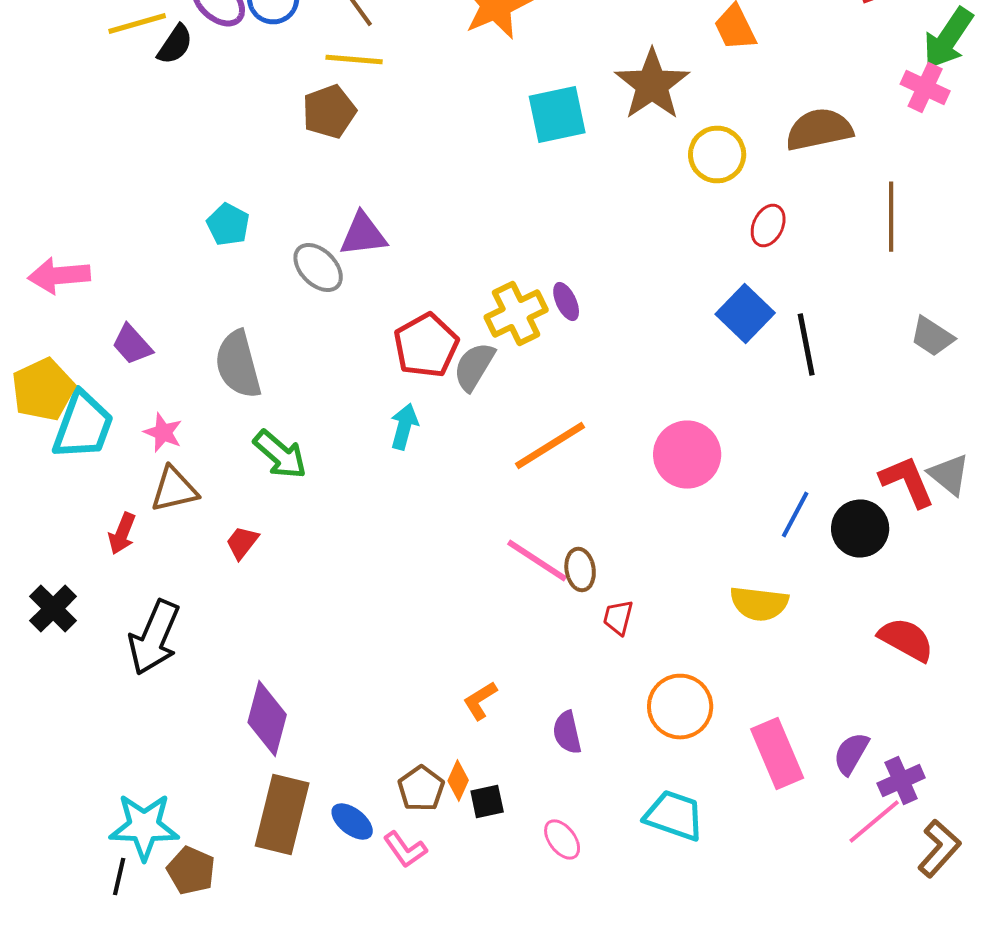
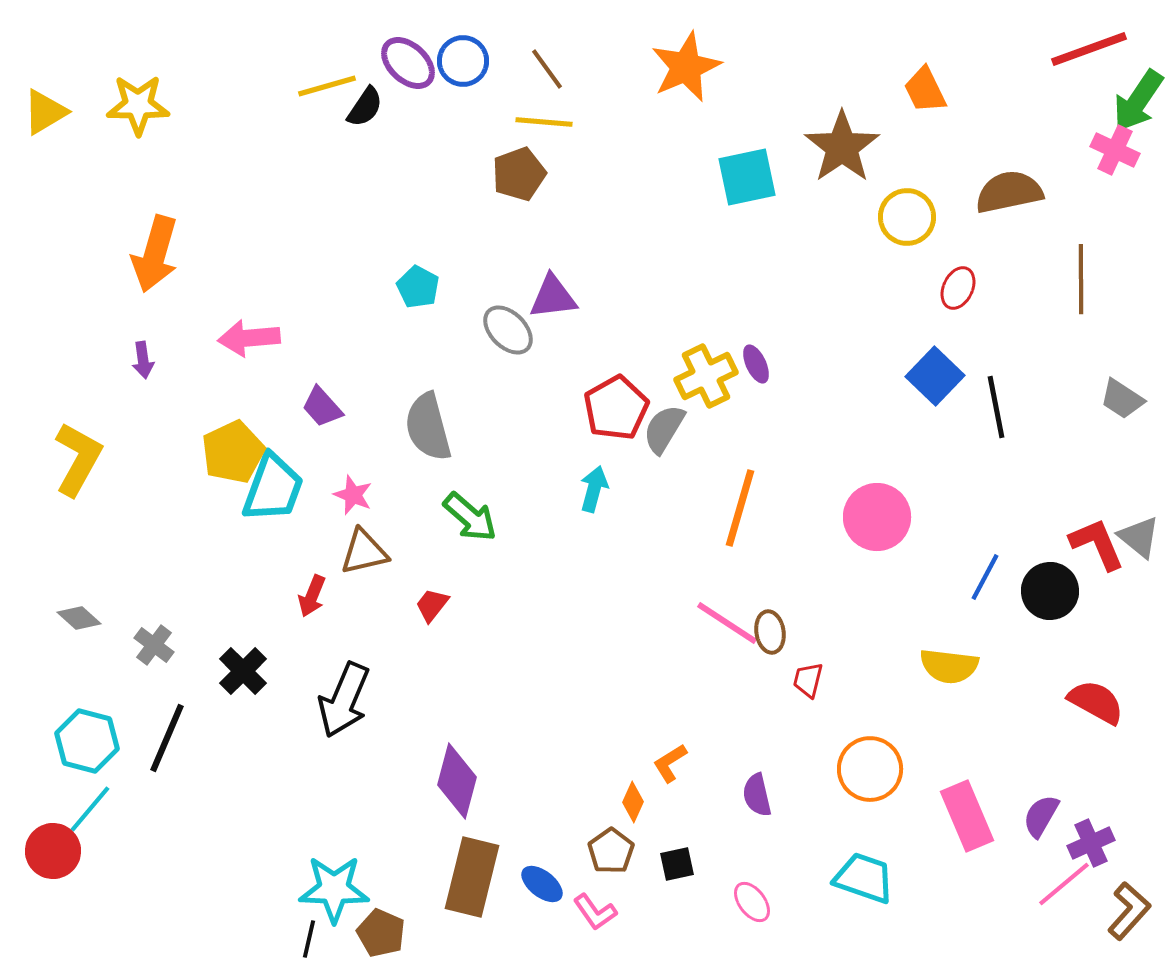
orange line: (550, 446) -> (740, 508), turned -42
orange diamond: (458, 780) -> (633, 802), moved

